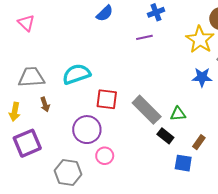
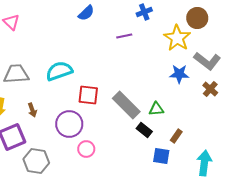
blue cross: (156, 12) -> (144, 12), moved
brown arrow: (45, 104) -> (32, 110), moved
gray hexagon: (68, 173) -> (36, 161), moved

